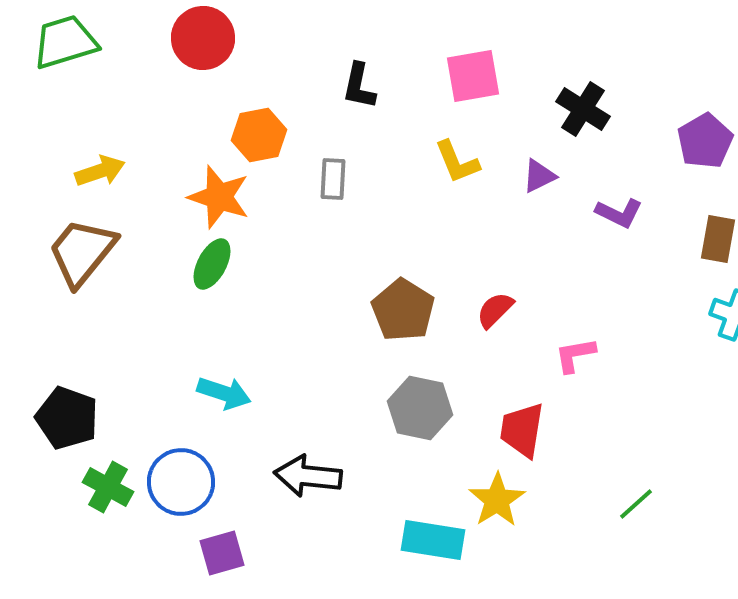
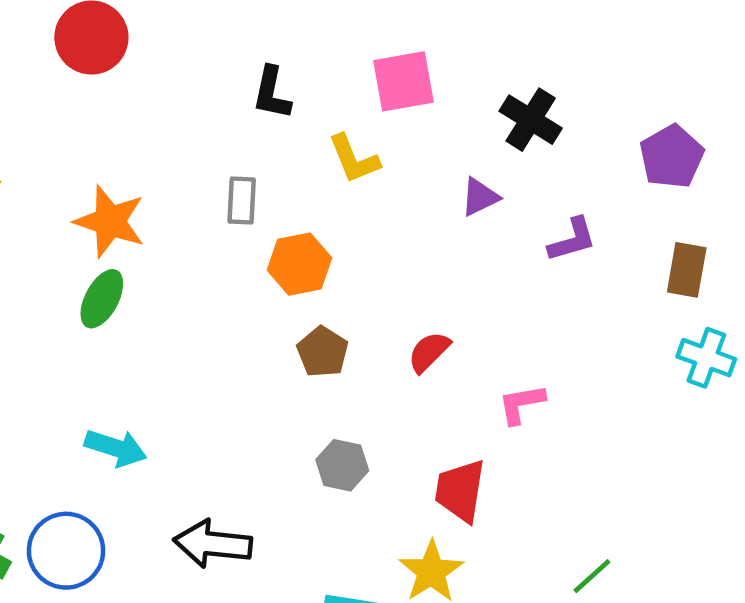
orange hexagon: (259, 135) -> (299, 264), moved
yellow L-shape: (457, 162) -> (354, 159), moved
purple L-shape: (619, 213) -> (572, 240), turned -42
brown pentagon: (403, 310) -> (323, 352), size x0.7
gray hexagon: (420, 408) -> (342, 465), size x0.7

